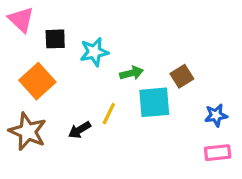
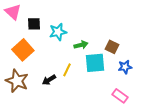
brown square: (182, 76) -> (112, 47), turned -32
blue star: (216, 115) -> (125, 67), moved
pink rectangle: (218, 153) -> (120, 96), moved, turned 42

